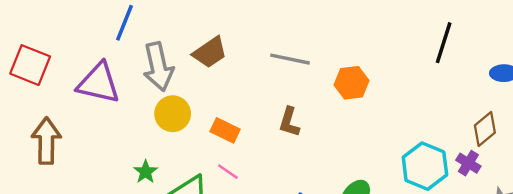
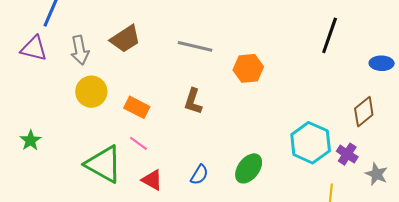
gray arrow: (158, 67) -> (80, 50), size x0.7
purple triangle: (99, 83) -> (34, 49), moved, size x0.7
purple cross: (468, 163) -> (347, 154), moved
green star: (146, 172) -> (30, 140), moved

